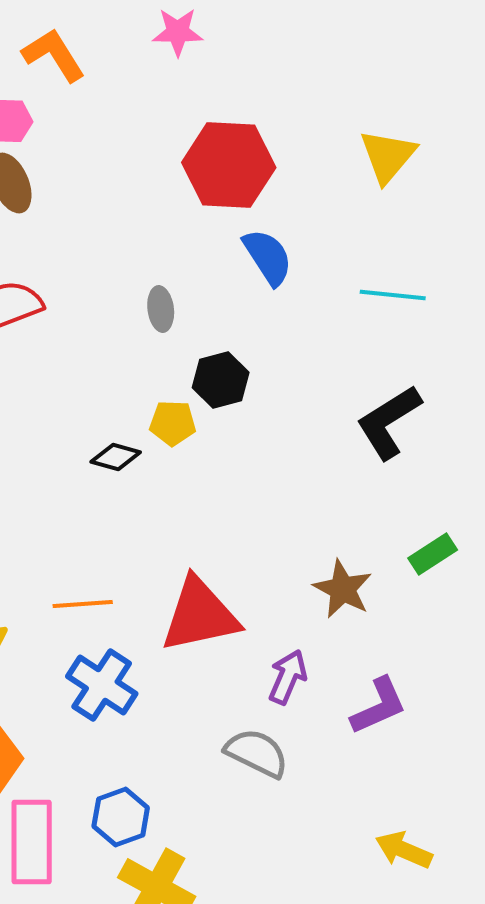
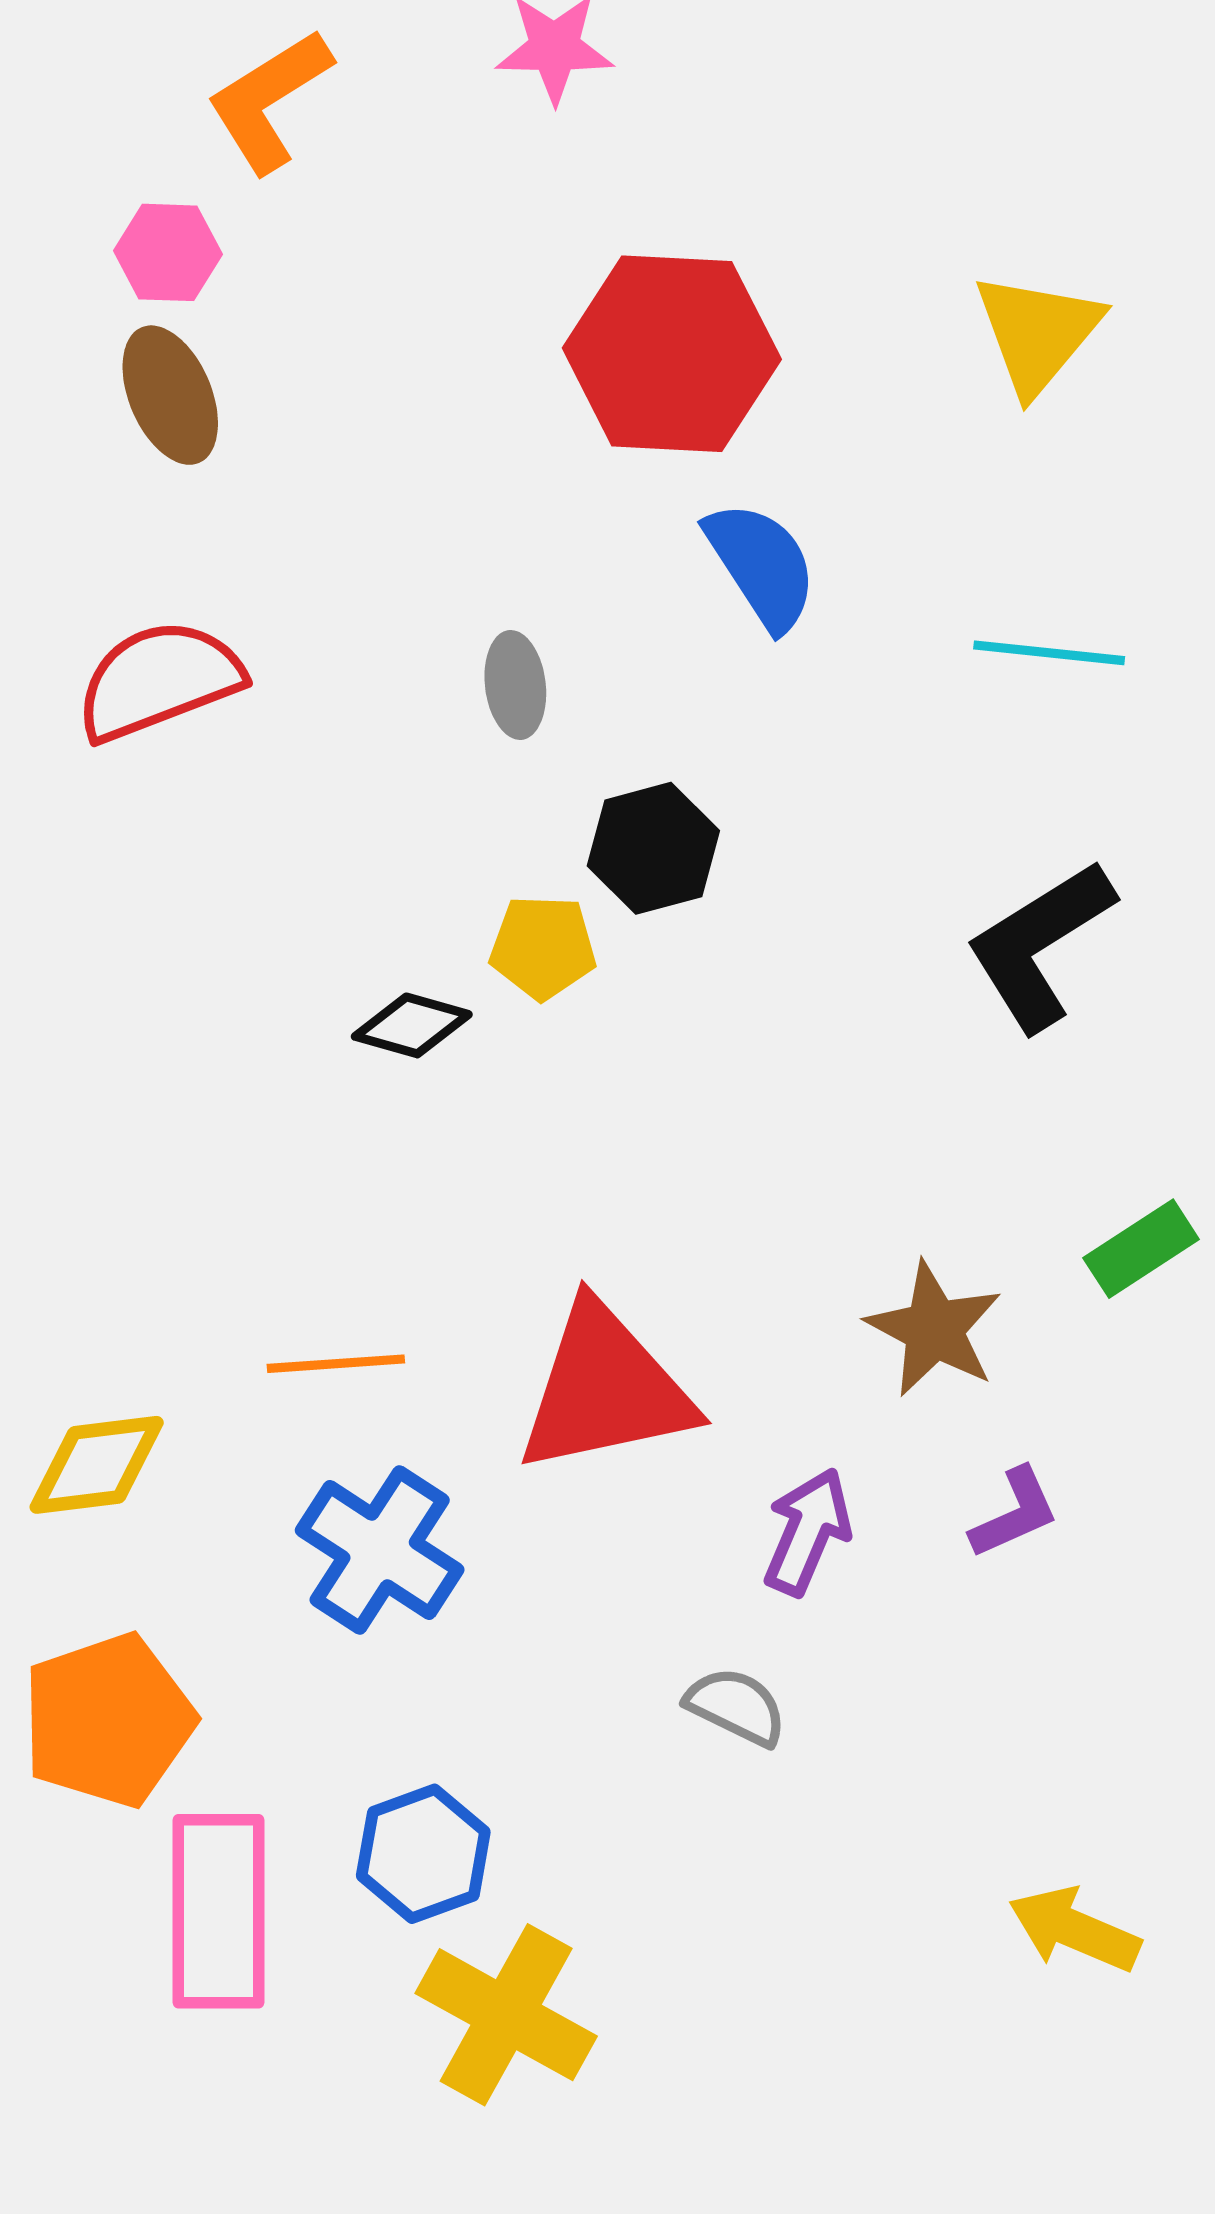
orange L-shape: (54, 55) -> (269, 101), turned -90
purple L-shape: (379, 706) -> (1015, 1513), moved, size x0.7
gray semicircle: (257, 753) -> (736, 1706), size x0.7

